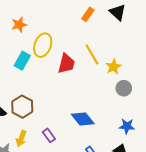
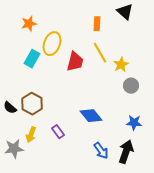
orange rectangle: (88, 14) -> (97, 24), moved, turned -32

